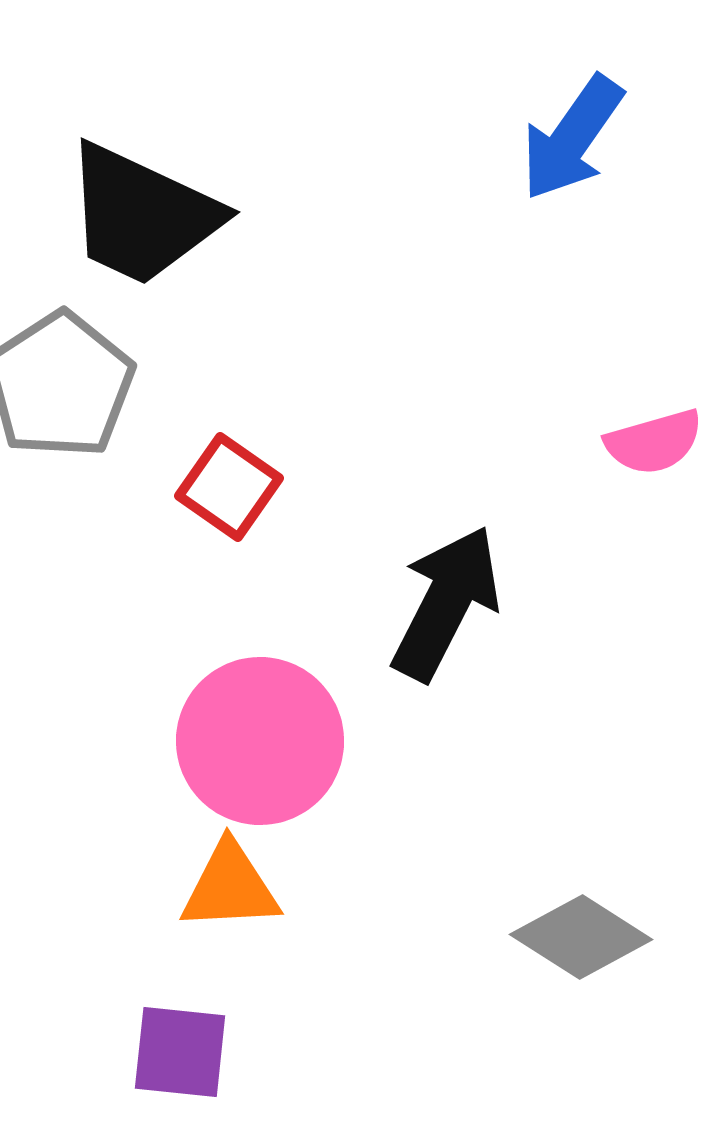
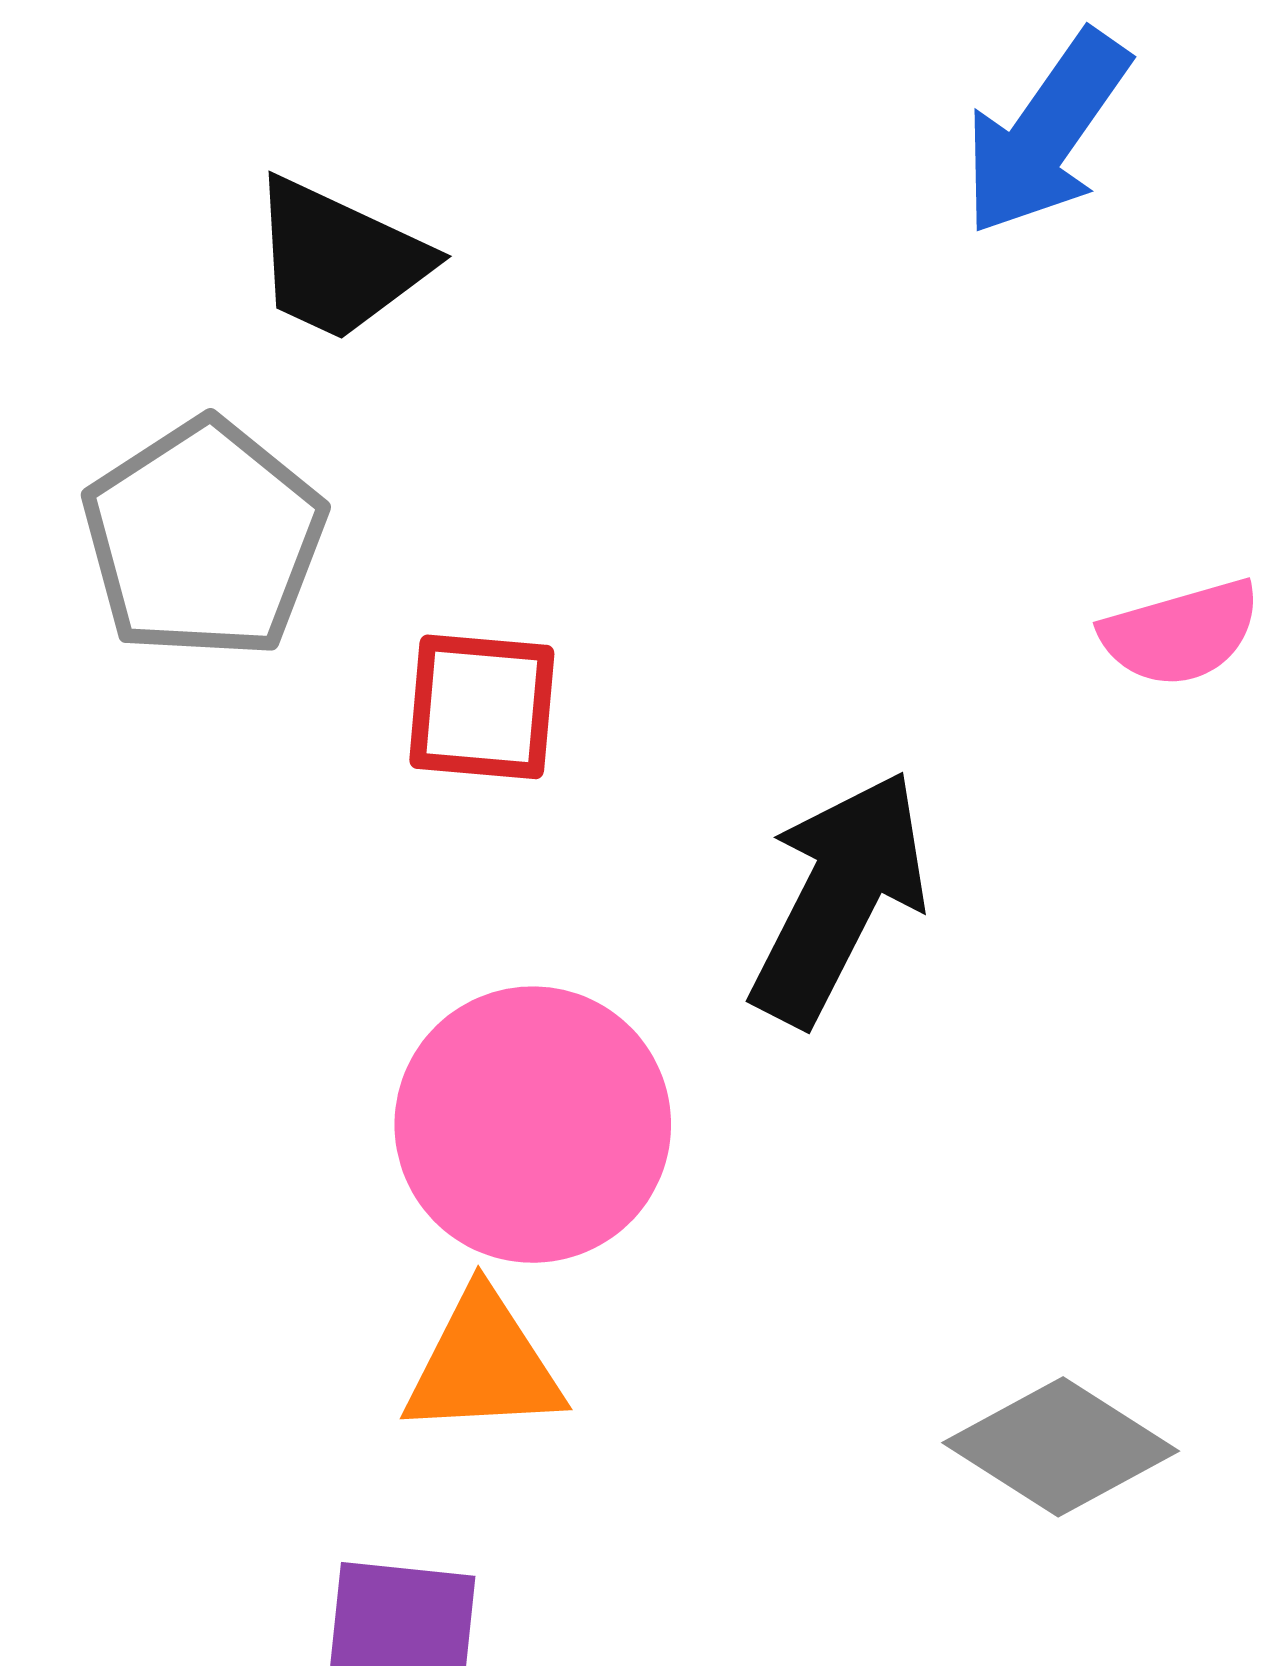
black trapezoid: (142, 215) -> (339, 260), size x0.7
red square: (229, 487) -> (482, 707), turned -30

